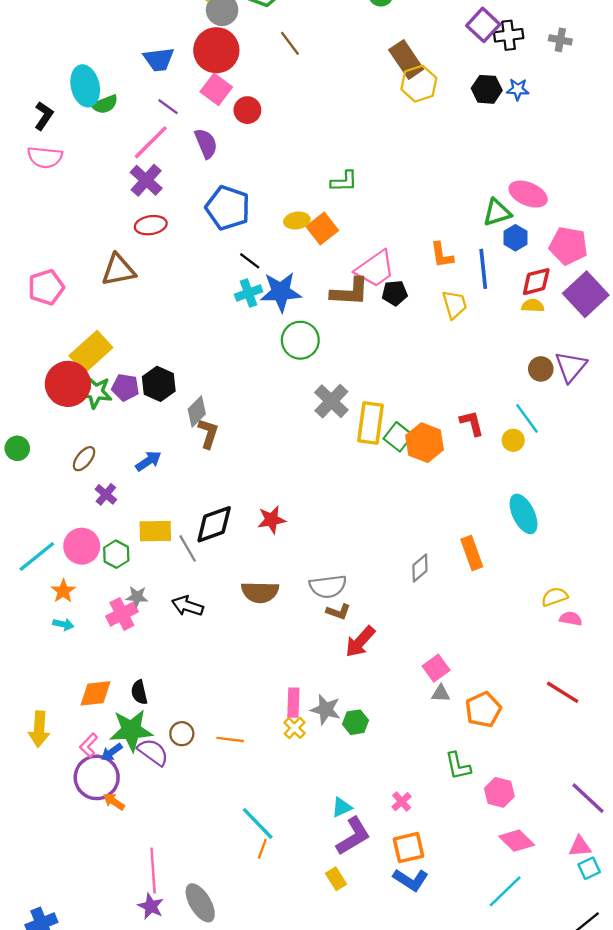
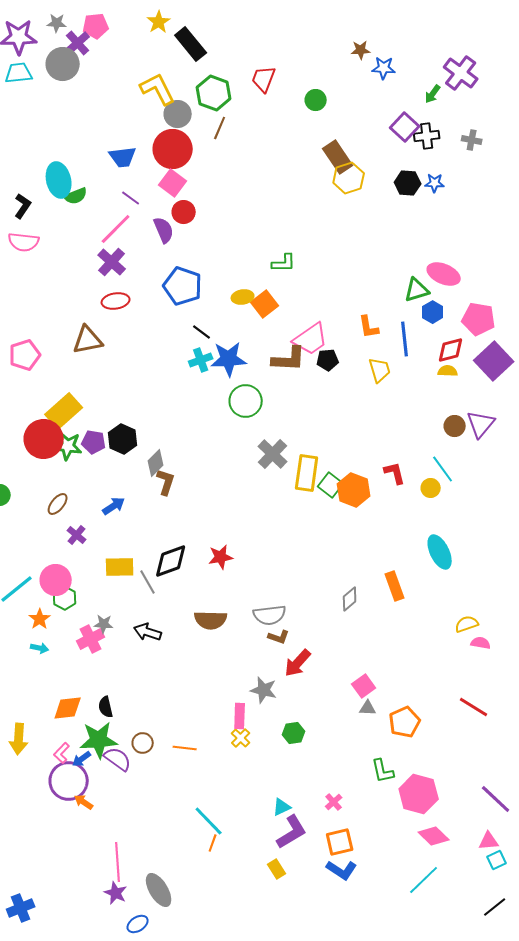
brown line: (290, 43) -> (220, 128), moved, turned 60
red circle: (247, 110) -> (184, 212), moved
green hexagon: (116, 554) -> (65, 598), moved
gray star: (326, 710) -> (264, 690), moved
pink hexagon: (499, 792) -> (419, 794), size x1.5

